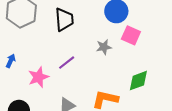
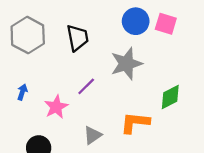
pink square: (131, 35) -> (166, 24), moved
gray star: (104, 47) -> (126, 64), size x1.8

